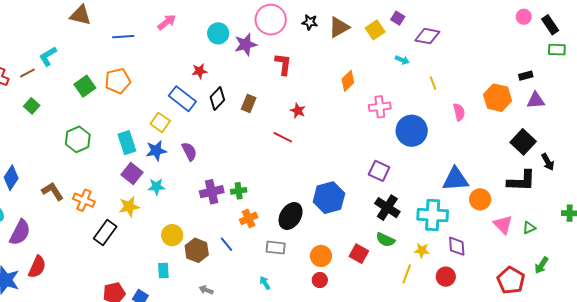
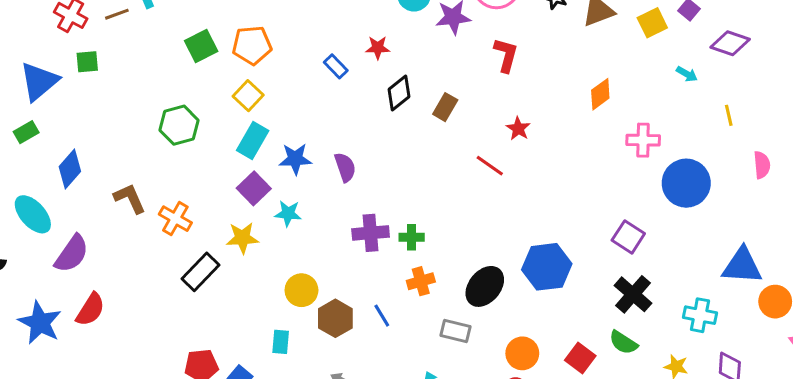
blue rectangle: (182, 99) -> (336, 66), moved, size x0.6
green square: (32, 106) -> (87, 62), moved, turned 35
yellow square: (160, 122) -> (248, 96), moved
cyan rectangle: (127, 143) -> (253, 141), turned 40
cyan cross: (433, 215) -> (700, 315), size x0.7

